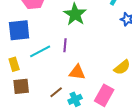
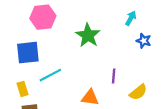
purple line: (65, 45) -> (114, 76), moved

